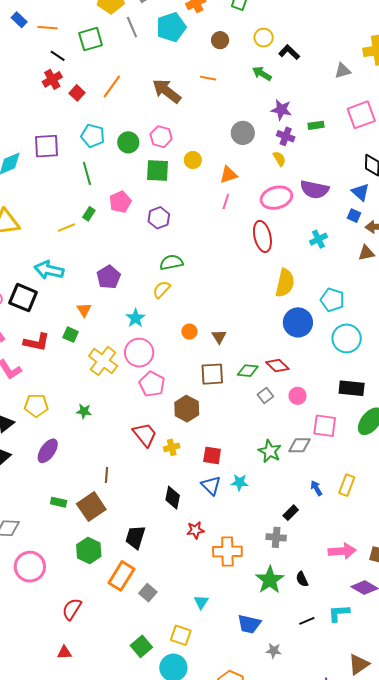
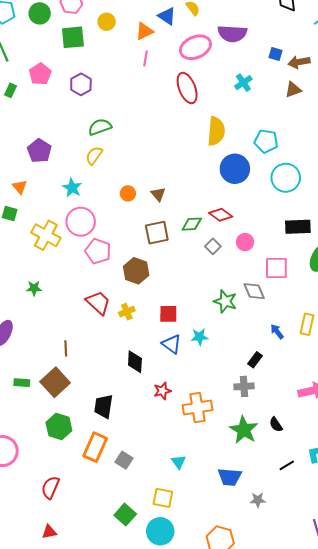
blue triangle: (360, 192) -> (167, 16), moved
gray diamond: (300, 445) -> (254, 291), turned 75

